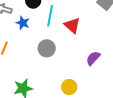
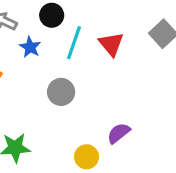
red triangle: (72, 25) -> (111, 44), moved
purple semicircle: (93, 58) -> (119, 133), moved

